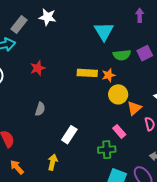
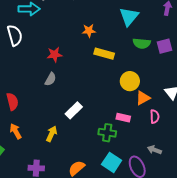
red star: (38, 68) -> (55, 55), moved
orange star: (109, 75) -> (89, 31), moved
pink rectangle: (119, 131) -> (123, 118), turned -48

